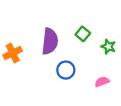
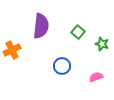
purple semicircle: (50, 41) -> (41, 26), moved

